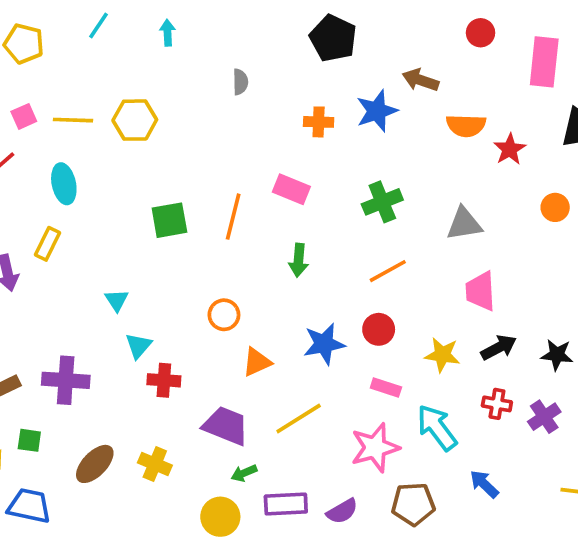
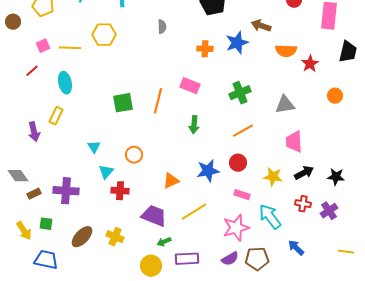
yellow hexagon: (135, 120) -> (104, 35), moved
orange circle: (224, 315) -> (134, 155), moved
purple semicircle: (342, 511) -> (230, 259), moved

